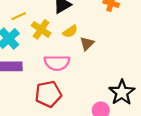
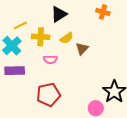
yellow cross: (41, 29) -> (41, 37), turned -30
pink semicircle: (57, 63) -> (50, 60), moved, size x0.6

